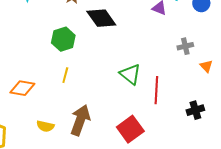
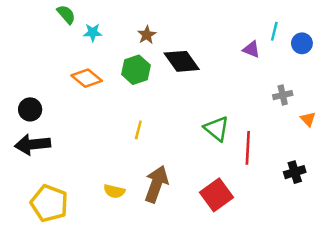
green hexagon: (63, 39) -> (136, 70), moved
orange diamond: (22, 88) -> (87, 78), moved, turned 30

